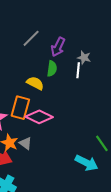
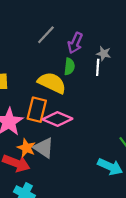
yellow semicircle: (35, 83) -> (52, 83), size x1.5
gray triangle: (26, 143) -> (44, 148), size x1.5

